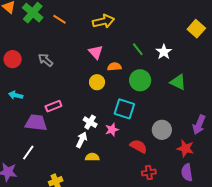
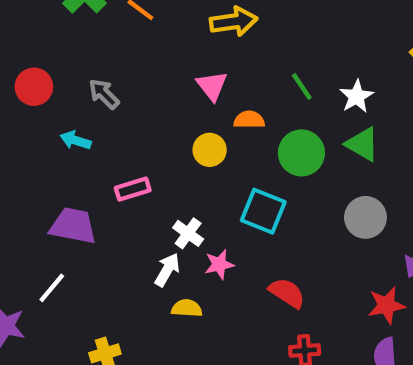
green triangle: (178, 82) -> (362, 144), moved
cyan arrow: (16, 95) -> (76, 140), moved
pink rectangle: (53, 106) -> (133, 189), moved
pink star: (112, 130) -> (219, 264), moved
gray circle: (162, 130) -> (365, 217), moved
red star: (185, 148) -> (386, 305), turned -30

